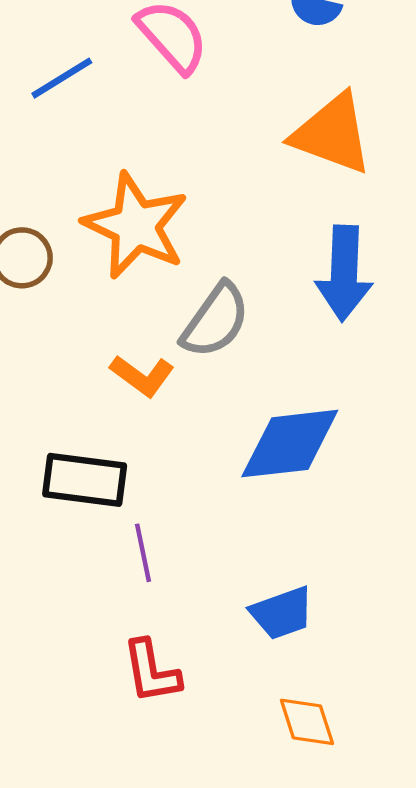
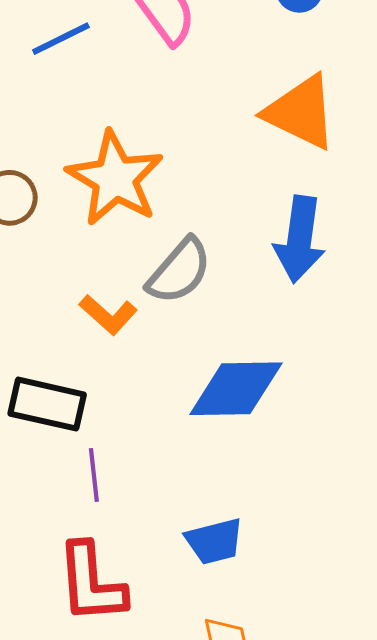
red L-shape: (151, 671) -> (91, 583), size x1.4

